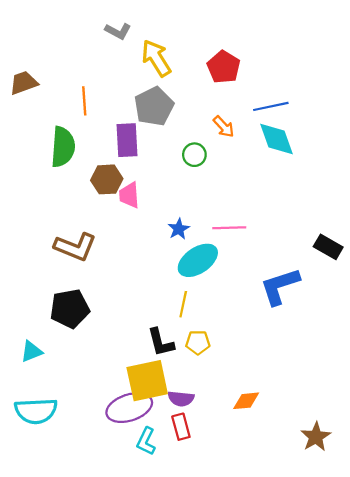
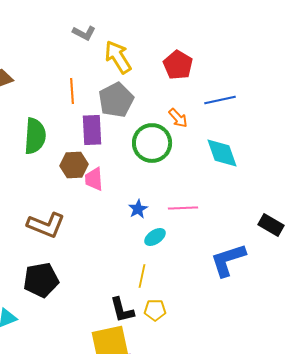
orange line: (84, 101) -> (72, 91), moved
cyan diamond: (276, 139) -> (222, 153), moved
green circle: (194, 155) -> (152, 143), size x1.8
cyan ellipse: (198, 260) -> (155, 237), size x0.6

